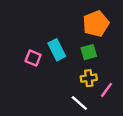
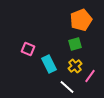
cyan rectangle: (57, 50) -> (49, 64), moved
yellow cross: (89, 78) -> (75, 66), turned -32

